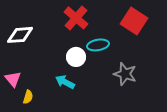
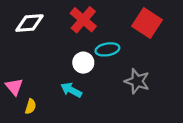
white diamond: (20, 35) -> (29, 23), moved

